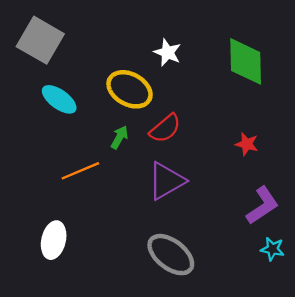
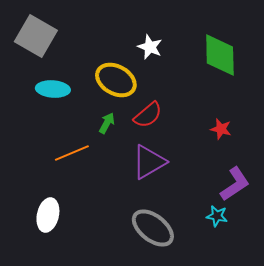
cyan ellipse: (59, 99) -> (53, 89), turned -32
cyan star: (272, 249) -> (217, 216), moved

